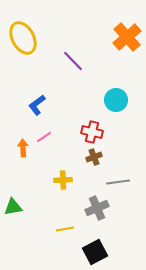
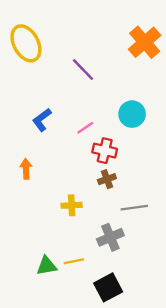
pink line: (44, 137) -> (85, 128), moved
green triangle: (13, 207) -> (46, 266), moved

